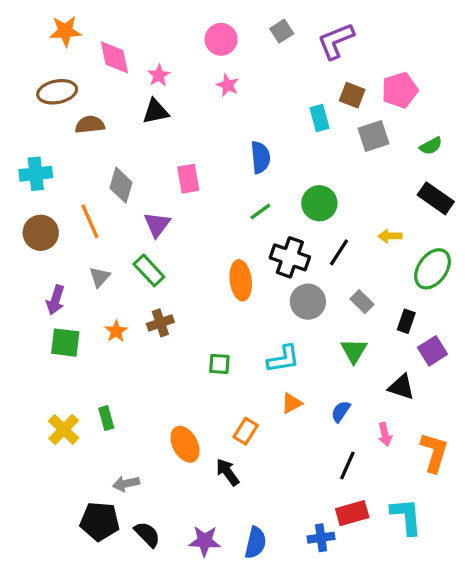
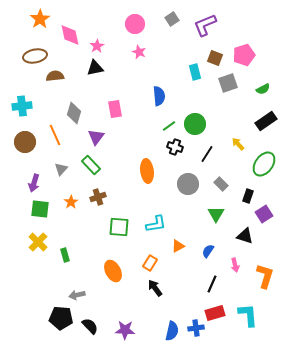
orange star: (65, 31) -> (40, 19), turned -30
black rectangle: (436, 198) -> (266, 121), turned -70
green line: (260, 211) -> (169, 126), moved
yellow arrow: (390, 236) -> (238, 144), turned 48
black cross: (290, 257) -> (175, 147), moved, size x0.7
cyan L-shape: (283, 359) -> (156, 224), moved
green square: (219, 364) -> (119, 227), moved, size x1.5
yellow cross: (64, 429) -> (38, 242), moved
black arrow: (228, 472) -> (155, 288), moved
blue semicircle: (255, 543) -> (172, 331), moved

